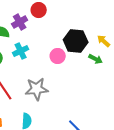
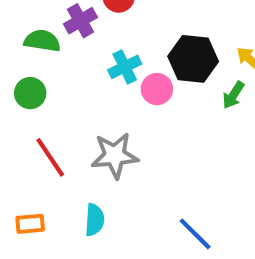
cyan cross: (21, 51) -> (125, 67), moved
green arrow: (96, 59) -> (233, 95), turned 96

